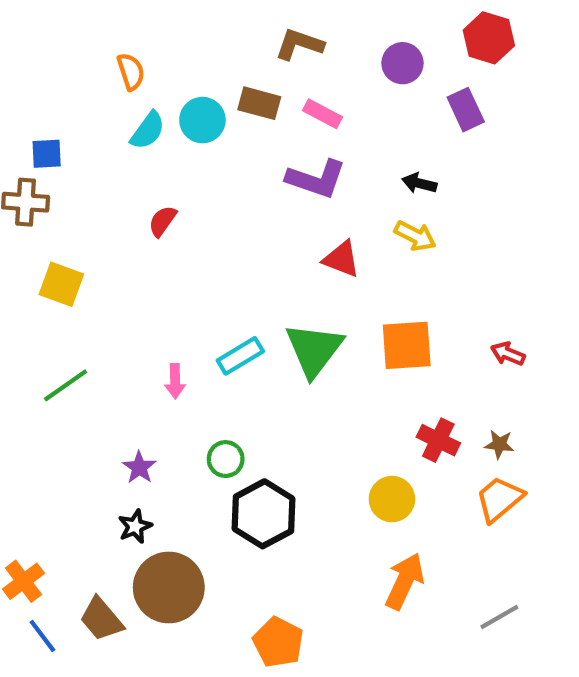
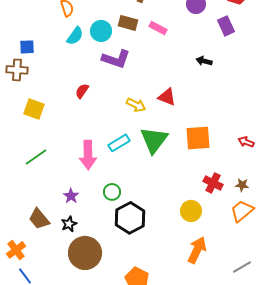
purple L-shape: (316, 179) -> (116, 59), moved
red semicircle: (162, 221) -> (82, 91), moved
yellow arrow: (415, 236) -> (136, 105), moved
pink arrow: (175, 381) -> (88, 155), size x1.8
brown trapezoid: (101, 619) -> (39, 219), moved

